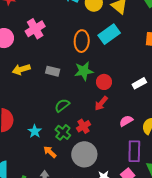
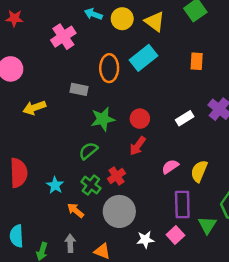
pink cross: (35, 29) -> (63, 37), moved
gray rectangle: (53, 71) -> (79, 89), moved
green star: (84, 71) -> (103, 119), moved

